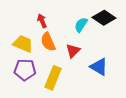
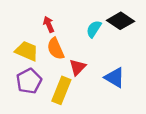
red triangle: (73, 51) -> (78, 67), moved
purple pentagon: (25, 70) -> (29, 81), turned -30

